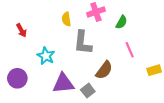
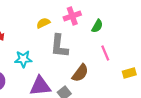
yellow semicircle: (66, 19) -> (43, 23), turned 72
cyan star: (46, 56) -> (23, 59), turned -30

